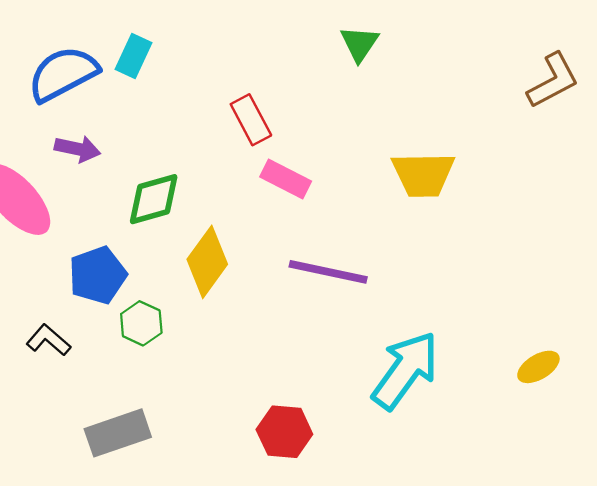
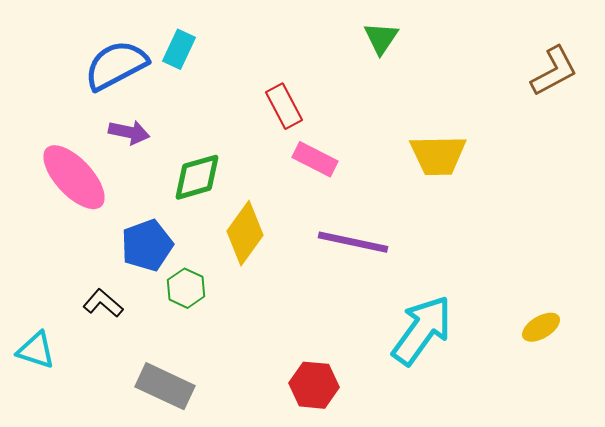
gray rectangle: (118, 433) -> (165, 386), turned 44

